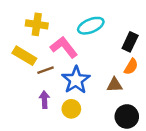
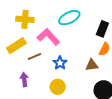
yellow rectangle: (24, 56) -> (16, 46), turned -60
blue star: (76, 80) -> (60, 63), size x0.6
purple arrow: (44, 100) -> (24, 80), moved

